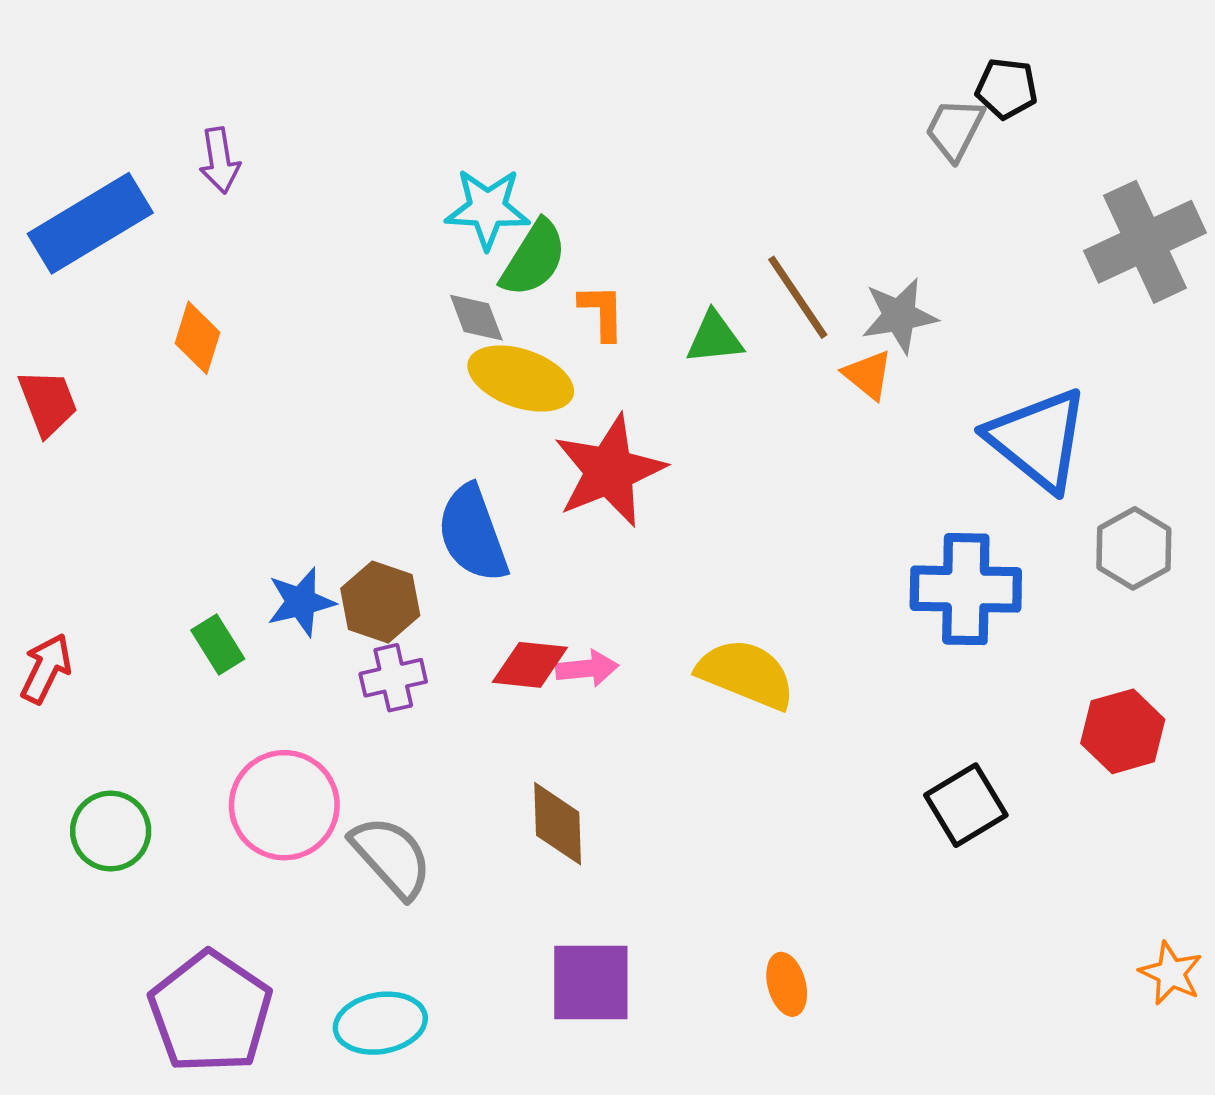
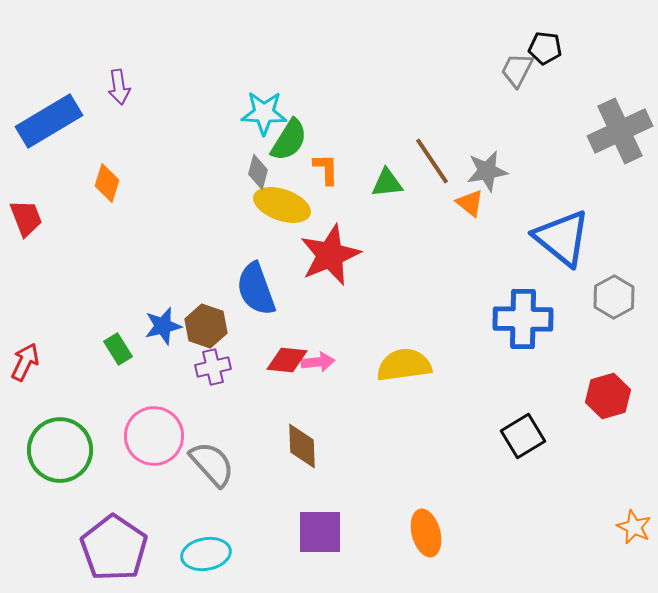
gray diamond: (476, 318) -> (258, 172), turned 36
yellow semicircle: (746, 674) -> (404, 365), turned -30
green circle: (111, 831) -> (60, 450), size x1.5
orange ellipse: (787, 984) -> (426, 533), size x1.4

